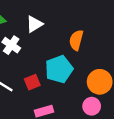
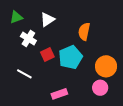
red square: (32, 82) -> (47, 55), moved

